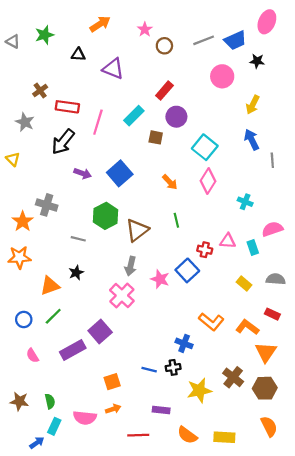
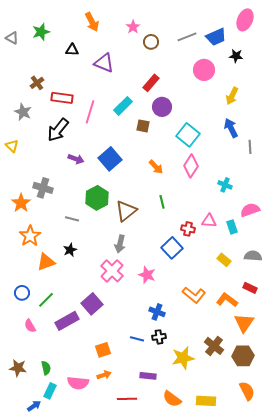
orange arrow: (100, 24) -> (92, 22), turned 96
orange star: (19, 257) -> (30, 236), moved, turned -30
pink star: (160, 279) -> (147, 275), moved
green line: (53, 316) -> (46, 300), moved
blue cross: (184, 343) -> (157, 312), moved

